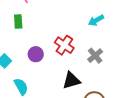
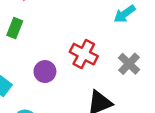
green rectangle: (18, 21) -> (15, 28), turned 32

